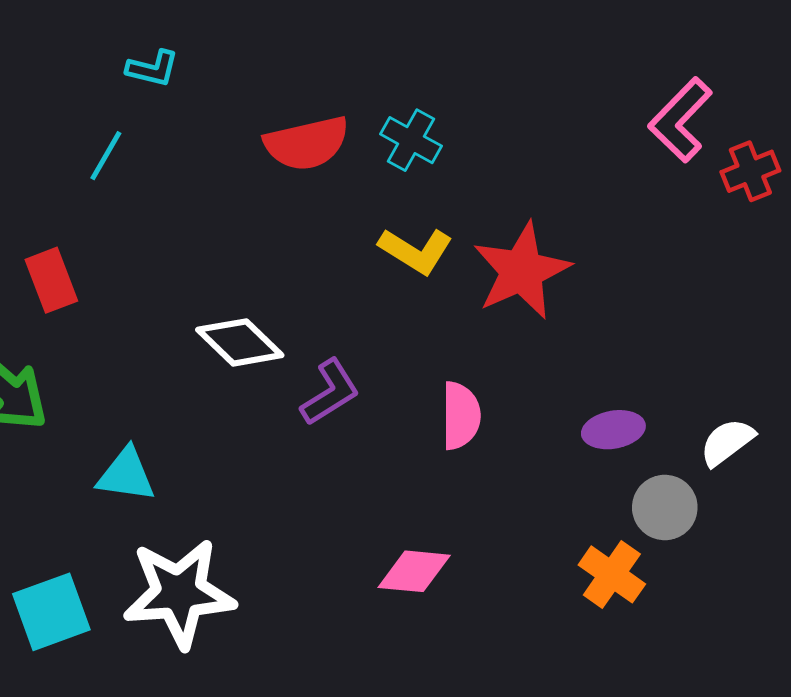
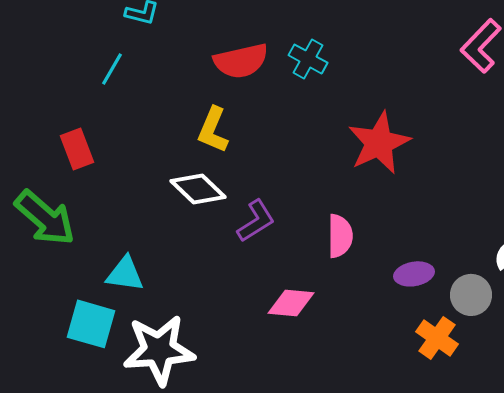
yellow L-shape: (416, 251) -> (213, 130), moved, turned 81
purple ellipse: (613, 430) -> (414, 274), moved
pink diamond: (414, 571) -> (291, 303), moved
cyan square: (51, 612) -> (91, 324), moved, turned 36

